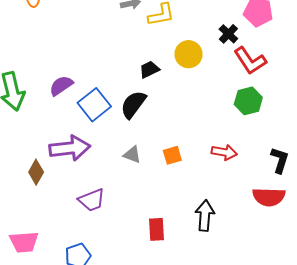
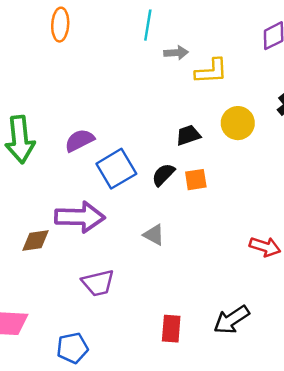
black semicircle: (133, 104) -> (163, 175), size x0.7
orange square: (172, 155) -> (196, 180), moved
brown diamond: (36, 172) -> (35, 240), turned 45
black arrow: (205, 216) -> (231, 320), turned -136

